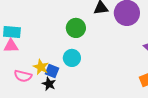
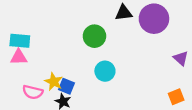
cyan circle: (72, 58) -> (105, 71), moved

